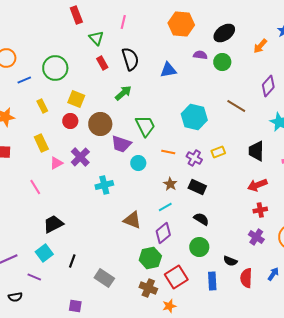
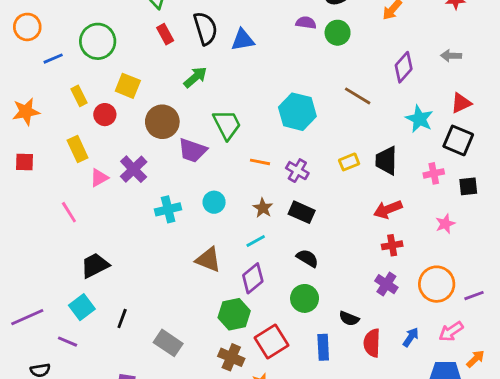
blue triangle: (168, 70) -> (243, 40), moved
red circle: (70, 121) -> (105, 115), moved
yellow rectangle: (218, 152) -> (349, 162), moved
cyan circle: (138, 163) -> (214, 202), moved

